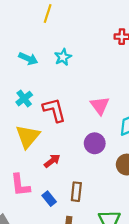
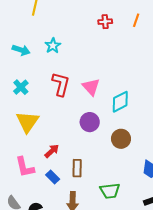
red L-shape: (54, 110) -> (61, 84), moved, turned 35
red arrow: (52, 161) -> (52, 151), moved

